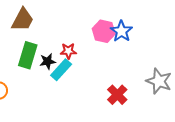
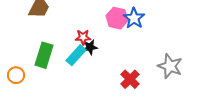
green rectangle: (28, 55) -> (44, 55), moved
black star: (48, 61) -> (90, 47), moved

